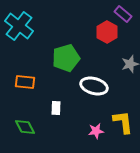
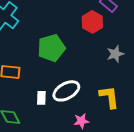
white ellipse: (94, 86) -> (66, 91), moved, turned -44
yellow L-shape: (123, 122) -> (109, 97), moved

